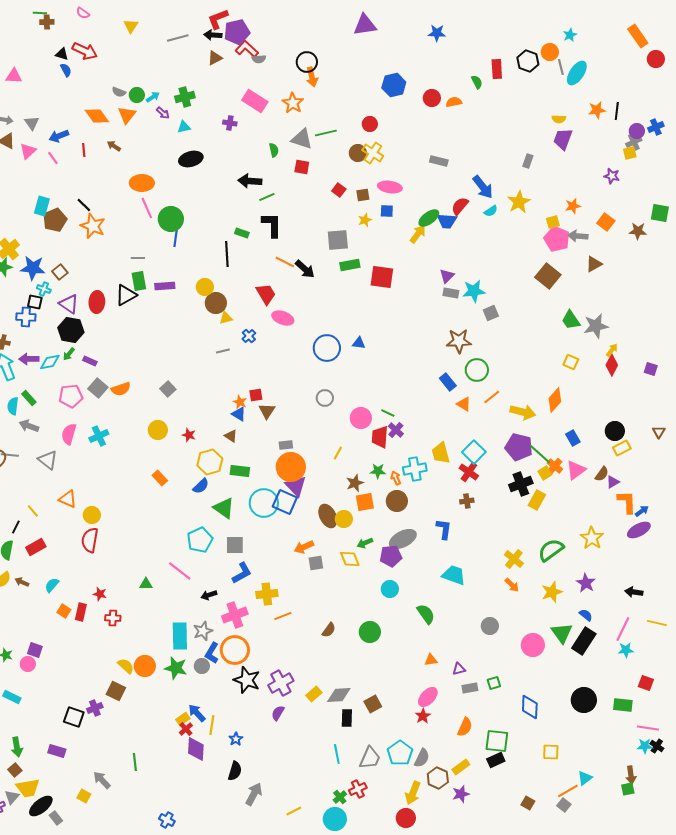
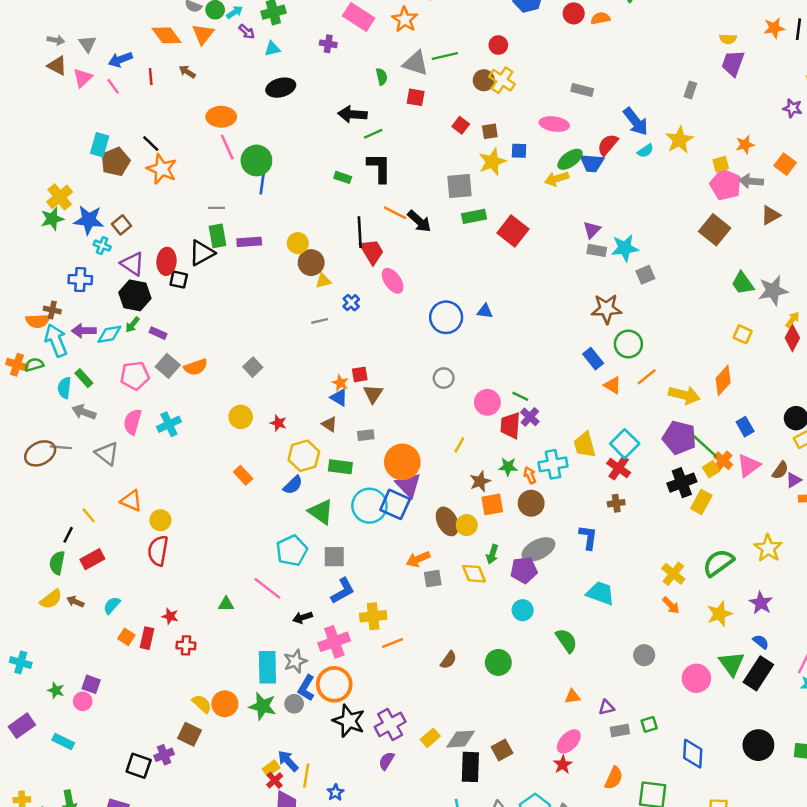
pink ellipse: (390, 187) -> (554, 124), moved
yellow star: (365, 220) -> (492, 162), size x1.6
yellow arrow: (418, 234) -> (557, 179), turned -144
black line: (227, 254) -> (360, 232), moved
red square: (382, 277) -> (513, 231), turned 30
black square: (35, 302) -> (179, 280), moved
pink ellipse: (283, 318) -> (393, 281), turned 35
gray rectangle: (286, 445) -> (366, 435), moved
green arrow: (365, 543) -> (492, 554), turned -49
black rectangle: (347, 718) -> (470, 767), size x1.4

